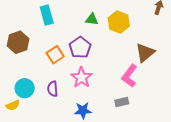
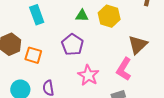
orange square: (55, 55) -> (33, 55), moved, turned -36
pink star: (81, 77) -> (88, 75), moved

